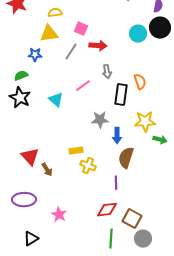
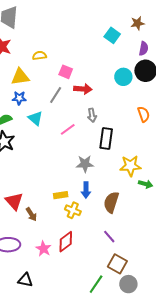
yellow triangle: (49, 34) -> (20, 77), moved
orange semicircle: (140, 82) -> (144, 114), moved
cyan triangle: (56, 100) -> (35, 118), moved
blue arrow: (117, 136) -> (86, 190), moved
purple line: (116, 183) -> (109, 237), moved, turned -40
red diamond: (107, 210) -> (66, 242), moved, turned -30
pink star: (59, 215) -> (43, 249), moved
black triangle: (31, 239) -> (25, 280), moved, turned 42
green line: (111, 239) -> (96, 284), turned 30

